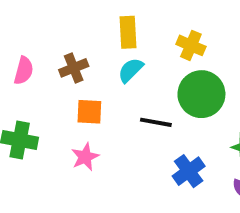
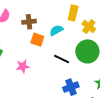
yellow rectangle: (128, 32) -> (73, 13), moved
orange square: (89, 112) -> (37, 40), moved

